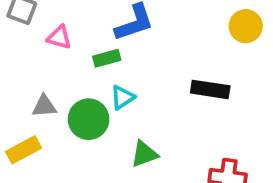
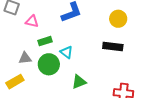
yellow circle: (246, 26) -> (118, 19), moved
green rectangle: (107, 58) -> (45, 41), moved
cyan triangle: (122, 97) -> (66, 52), turned -48

